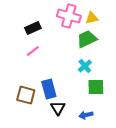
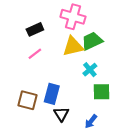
yellow triangle: (92, 18) -> (73, 46), moved, size x1.5
blue rectangle: (49, 89) -> (52, 94), turned 30
blue arrow: (86, 115) -> (91, 121), turned -40

